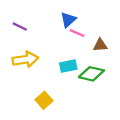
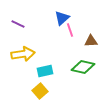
pink line: (77, 33) -> (70, 30), turned 48
cyan rectangle: (68, 66) -> (45, 71), moved

